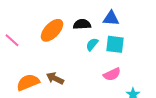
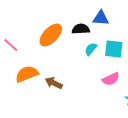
blue triangle: (111, 18) -> (101, 18), moved
orange semicircle: (28, 82) -> (27, 74), moved

